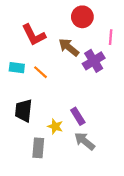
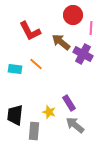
pink line: (111, 37) -> (91, 28), moved
purple cross: (94, 61) -> (83, 54), turned -30
cyan rectangle: (17, 68) -> (15, 69), moved
black trapezoid: (24, 111) -> (15, 115), moved

